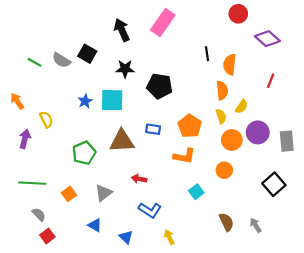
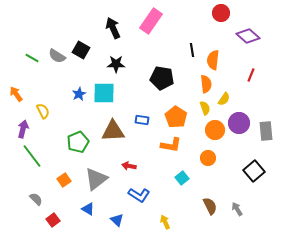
black pentagon: (160, 86) -> (162, 78), moved
green line: (32, 183) -> (32, 156), moved, turned 50
gray triangle: (103, 193) -> (96, 179), size x1.4
red square: (47, 236) -> (53, 220), moved
yellow arrow: (169, 237) -> (165, 222), moved

